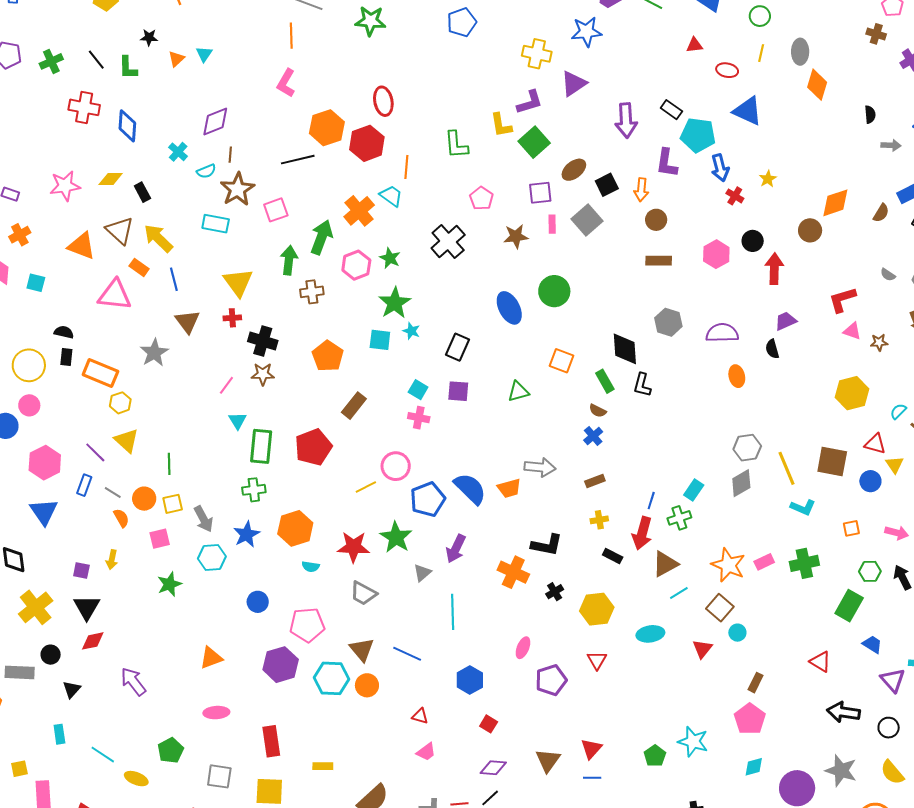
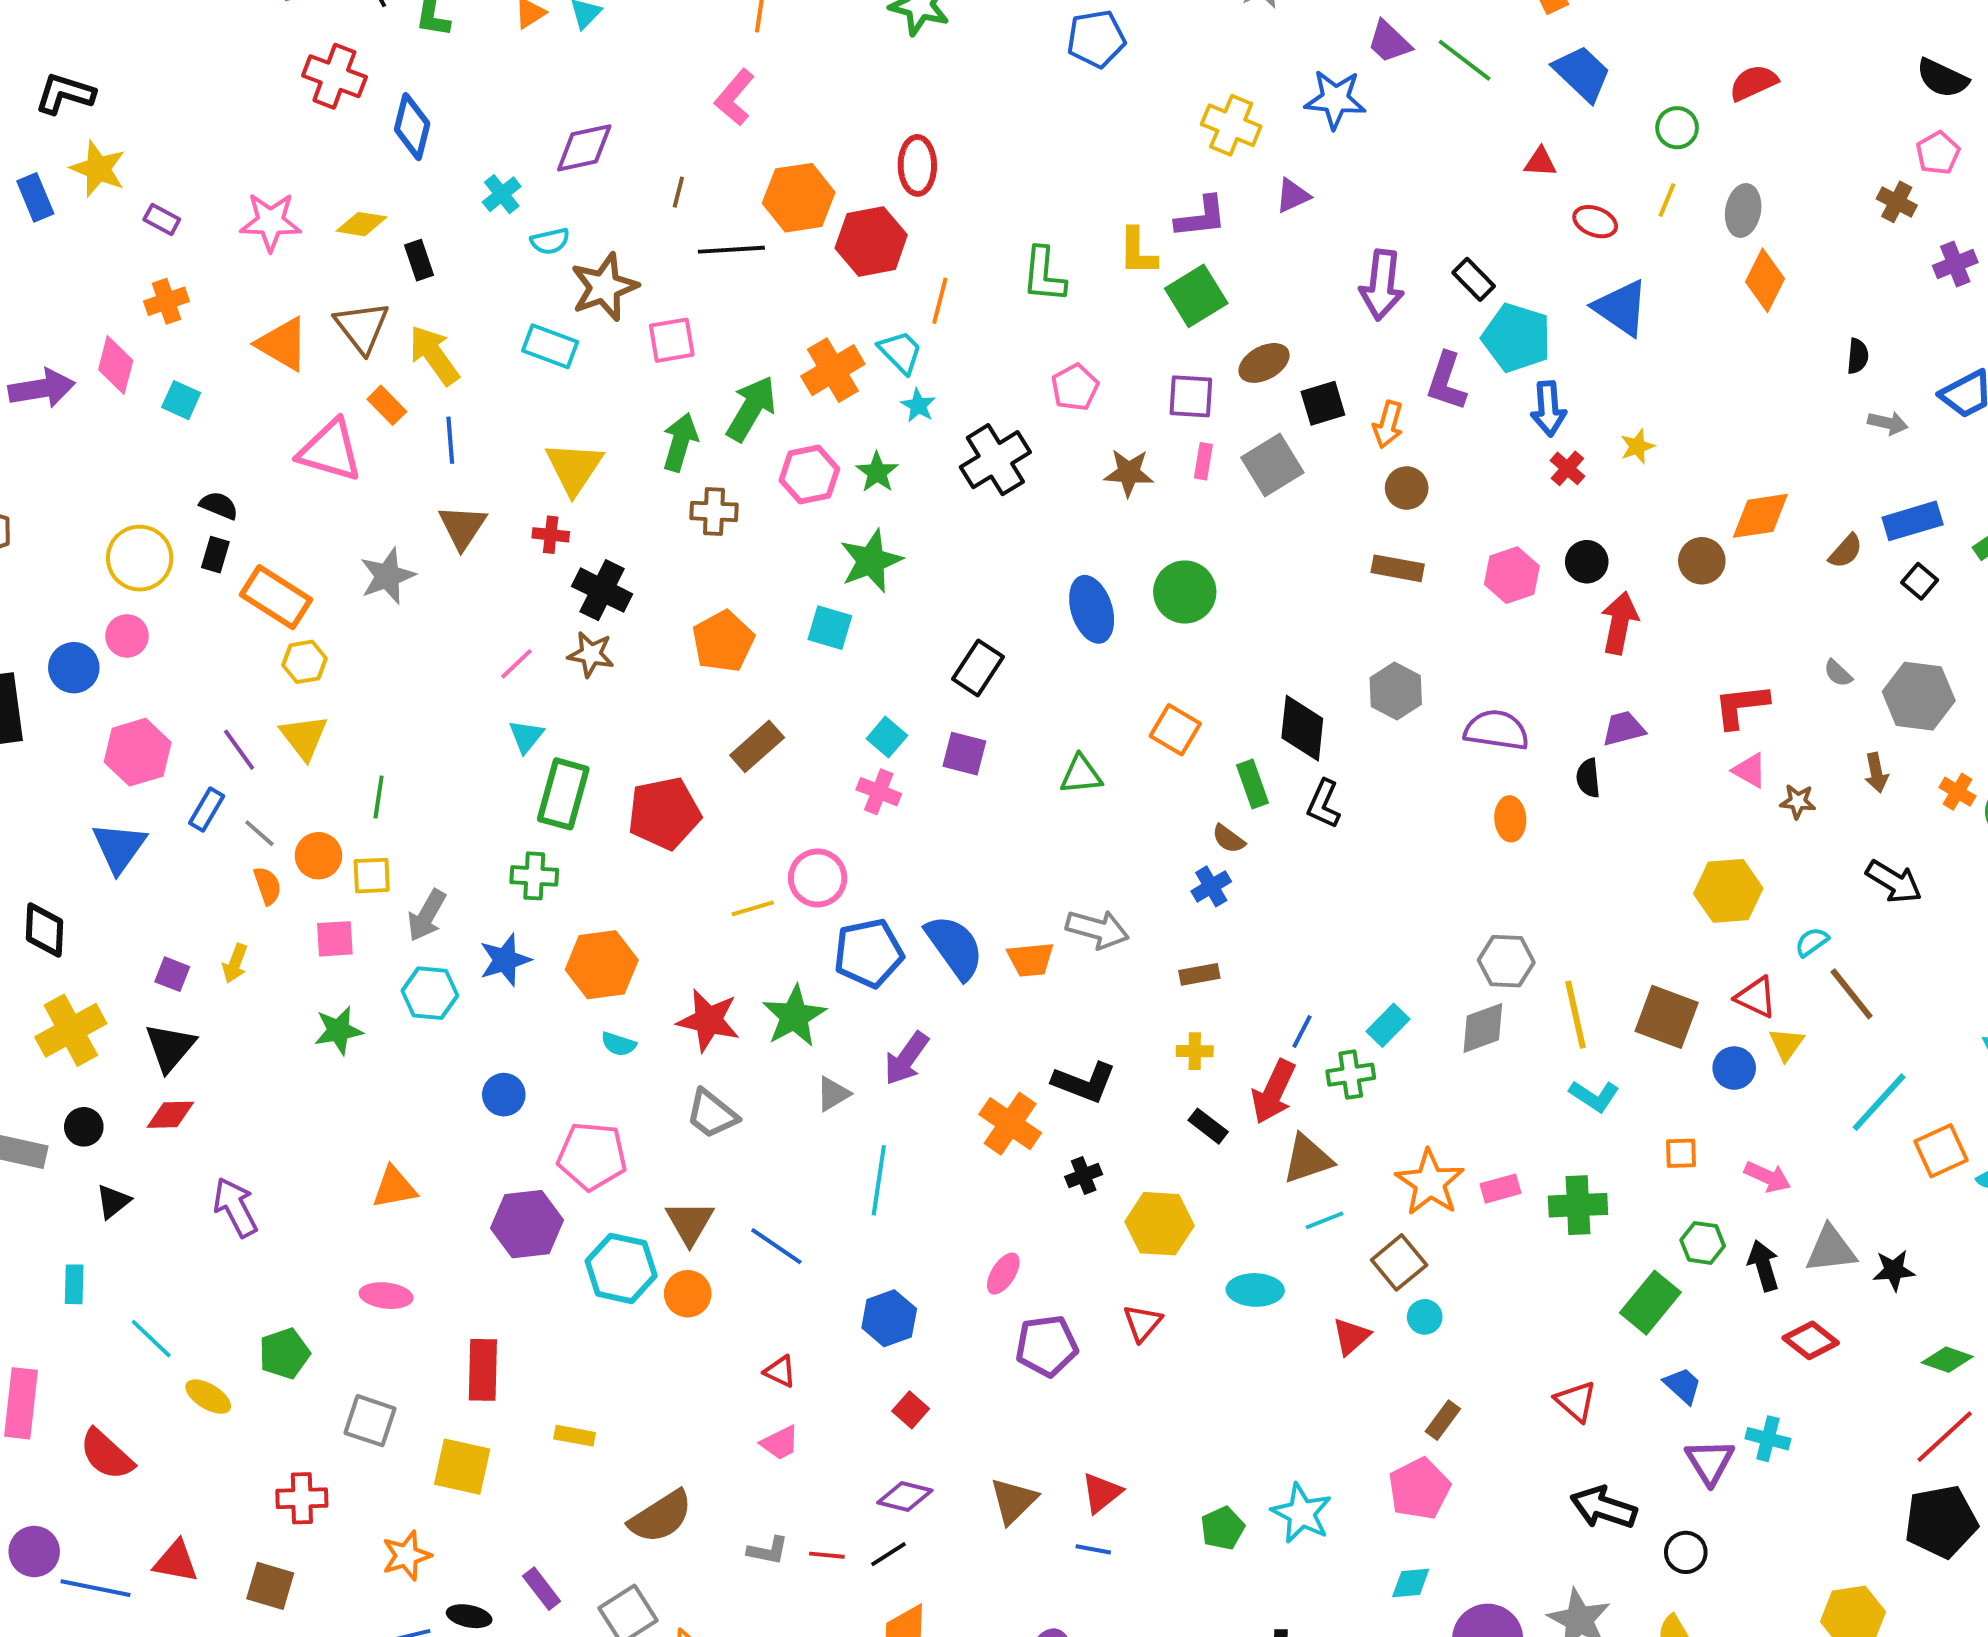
purple triangle: (574, 84) -> (1293, 196), size x0.7
brown line: (230, 155) -> (678, 192), moved
cyan star: (411, 331) -> (918, 405), moved
gray arrow: (204, 519) -> (427, 915), turned 48

